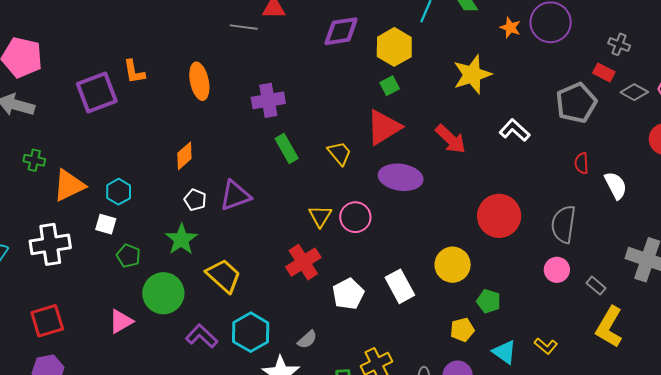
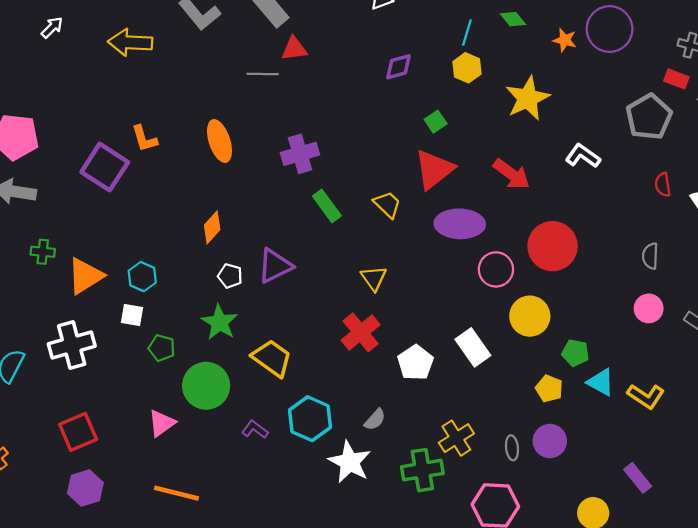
purple diamond: (341, 31) -> (399, 67), moved, size x0.7
yellow hexagon: (394, 47) -> (467, 68), moved, size x0.7
purple square: (97, 92) -> (105, 167), turned -30
red circle: (499, 216) -> (553, 246), moved
pink circle: (355, 217) -> (496, 269), moved
gray semicircle: (564, 224) -> (650, 256), size x0.6
yellow pentagon: (462, 330) -> (549, 389), turned -30
purple L-shape: (202, 336) -> (255, 429), size x0.7
yellow L-shape: (546, 346) -> (646, 396), size x1.4
cyan triangle: (504, 352) -> (601, 382), moved

